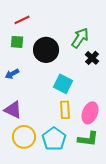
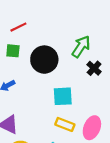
cyan square: (63, 84) -> (63, 96), turned -30
yellow rectangle: (65, 110) -> (65, 124), turned -66

